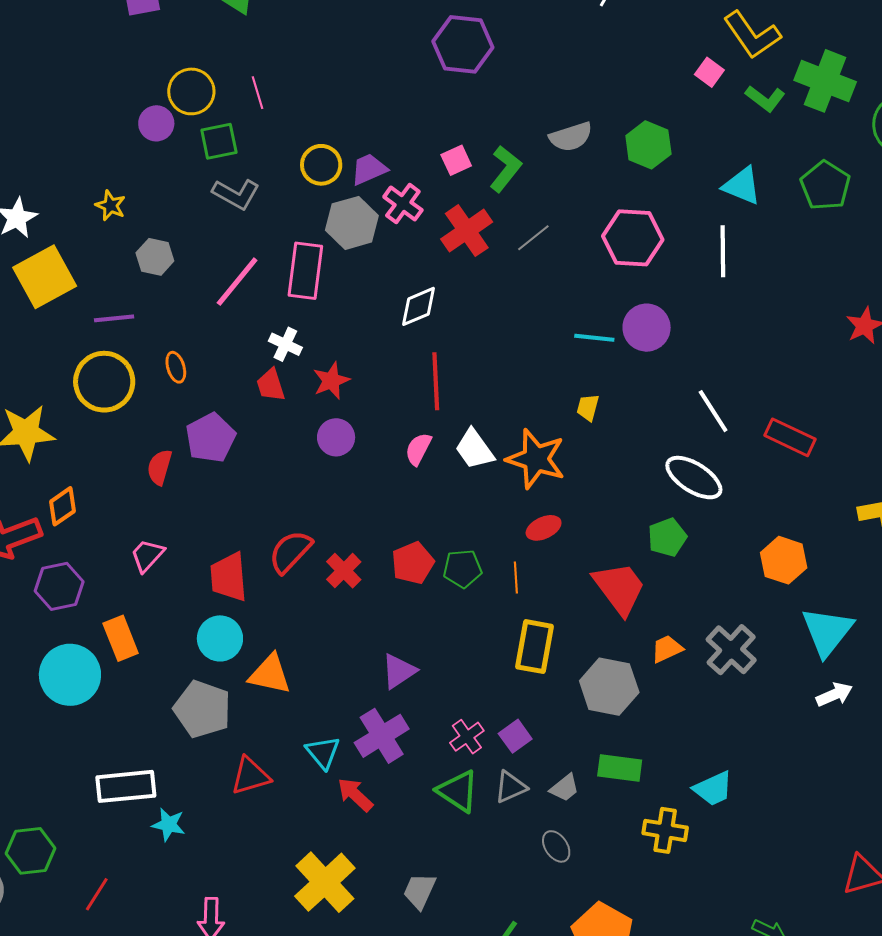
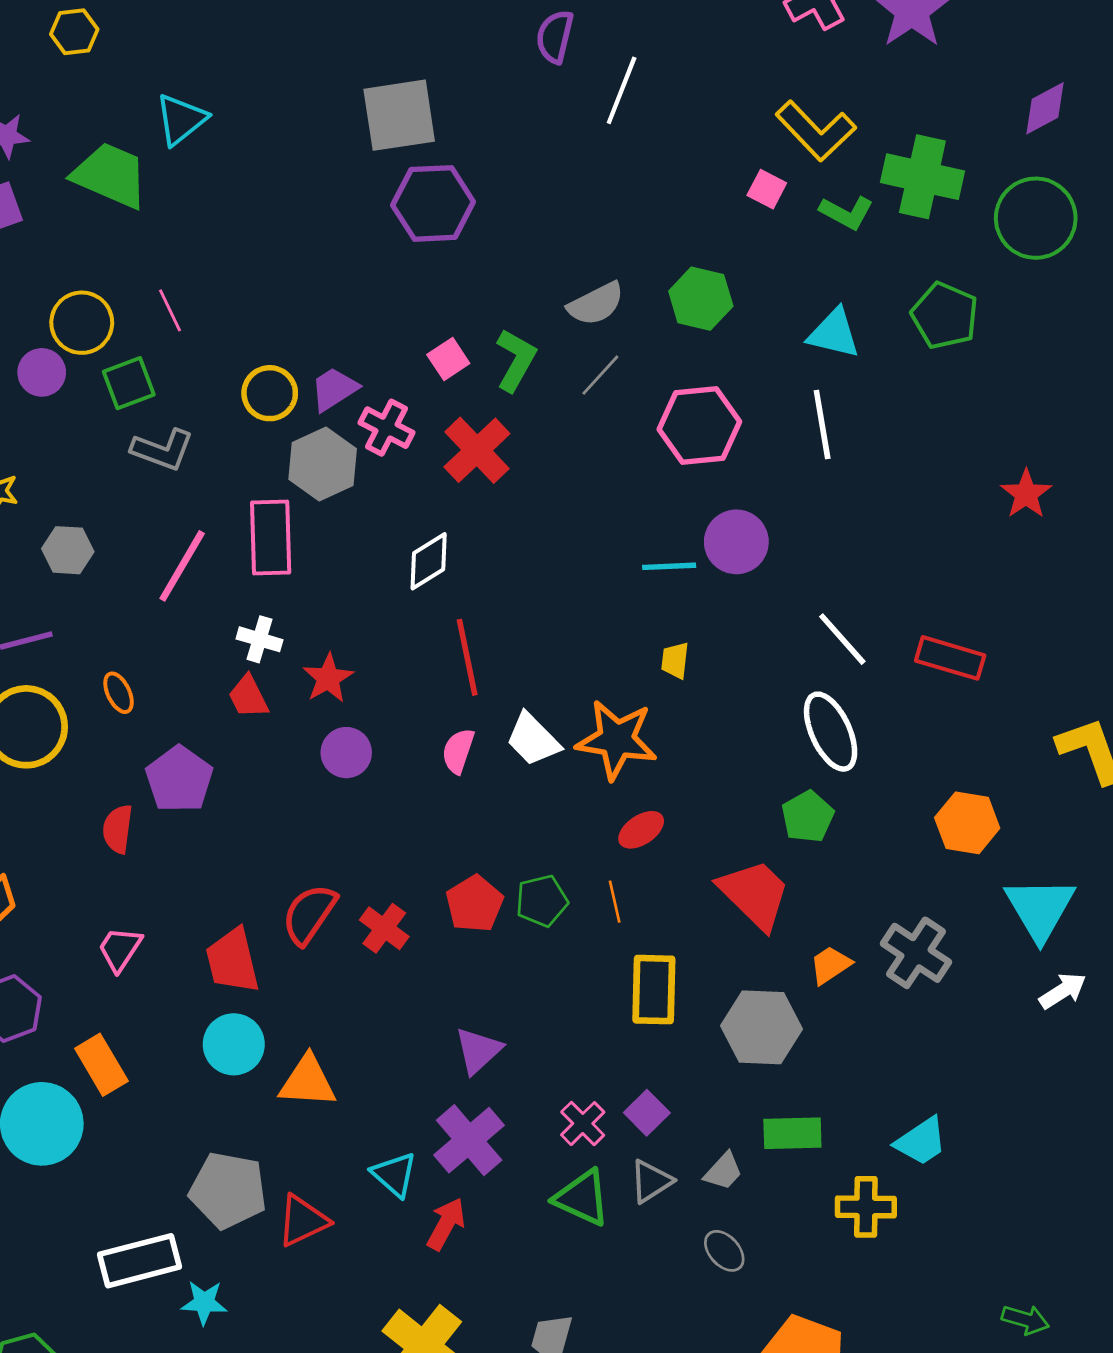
gray line: (533, 238) -> (600, 375), moved
white ellipse: (694, 478) -> (831, 732), turned 42
gray pentagon: (202, 709) -> (228, 1190), moved
red arrow: (355, 795) -> (446, 1224), turned 84

